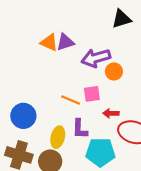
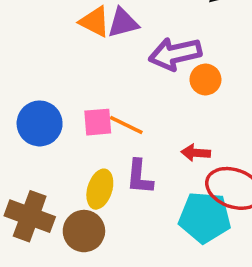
pink square: (92, 94) -> (98, 122), moved
blue circle: (23, 116) -> (40, 123), moved
cyan pentagon: (100, 152) -> (205, 217), moved

